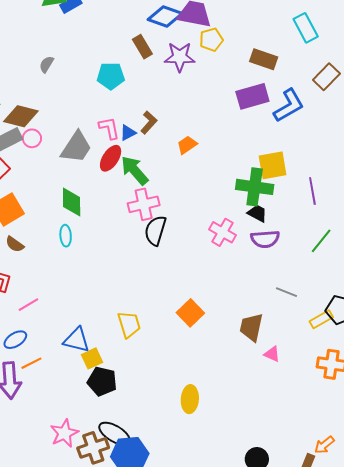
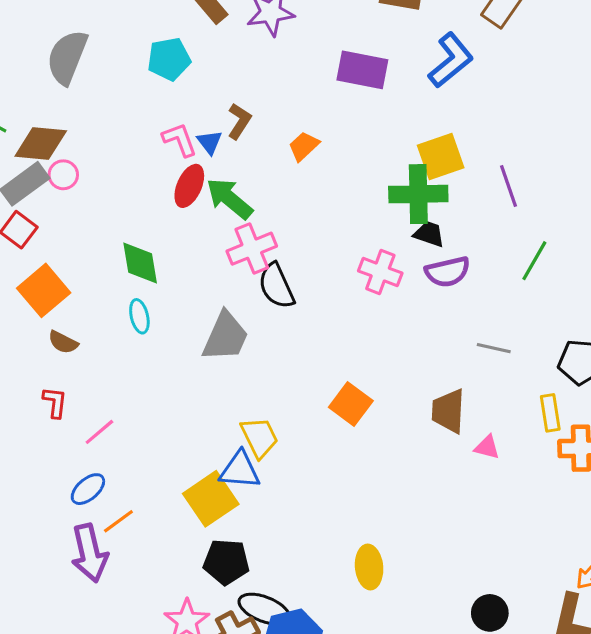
gray semicircle: (46, 64) -> (67, 57), size x2.0
purple rectangle: (252, 96) -> (362, 70), moved, turned 36
blue triangle: (128, 133) -> (210, 142), turned -30
gray trapezoid: (76, 147) -> (225, 337), moved
black semicircle: (155, 230) -> (276, 286), turned -32
yellow rectangle: (321, 319) -> (550, 413), moved, turned -60
blue triangle: (77, 340) -> (240, 470), moved
yellow square: (92, 358) -> (211, 499), size x1.6
black pentagon: (102, 381) -> (226, 562), moved
yellow ellipse: (190, 399) -> (369, 567), moved

